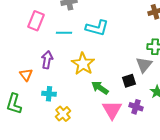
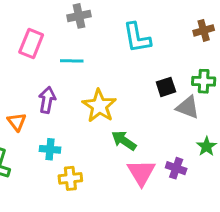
cyan L-shape: (97, 28) -> (137, 38), moved, turned 65
gray triangle: (144, 65) -> (188, 107), turned -48
black square: (129, 81) -> (166, 87), moved
yellow cross: (63, 114) -> (70, 178), turned 35

